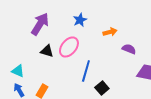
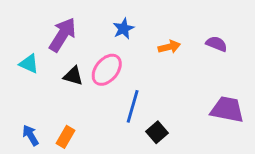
purple semicircle: (129, 49) -> (217, 44), moved
cyan triangle: (18, 71) -> (29, 64), moved

